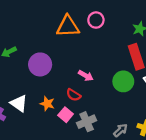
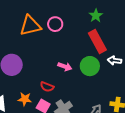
pink circle: (96, 20) -> (55, 24), moved
pink arrow: (86, 76) -> (65, 67), moved

